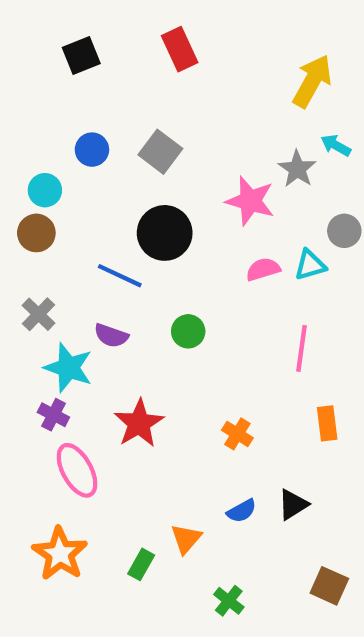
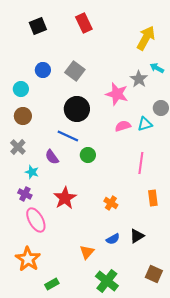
brown circle: (36, 233) -> (23, 116), moved
blue line: (120, 276) -> (68, 136), moved
purple semicircle: (111, 336) -> (52, 157), turned 35
cyan star: (68, 368) -> (32, 172), size x0.6
green rectangle: (141, 564) -> (52, 284), moved, turned 32
green cross: (229, 601) -> (107, 281), size x1.6

